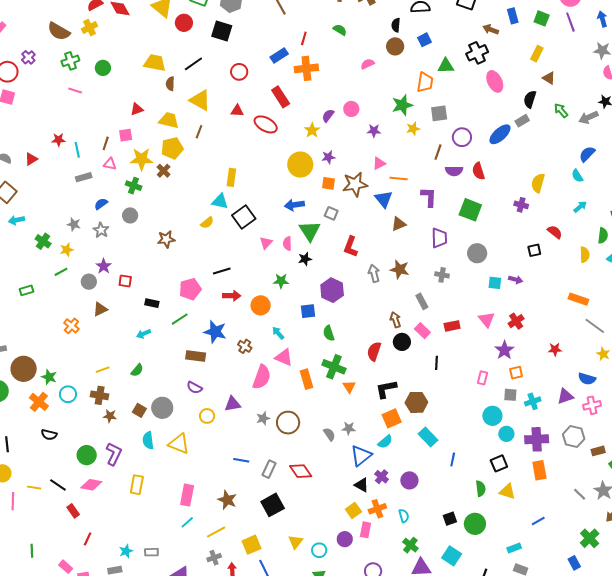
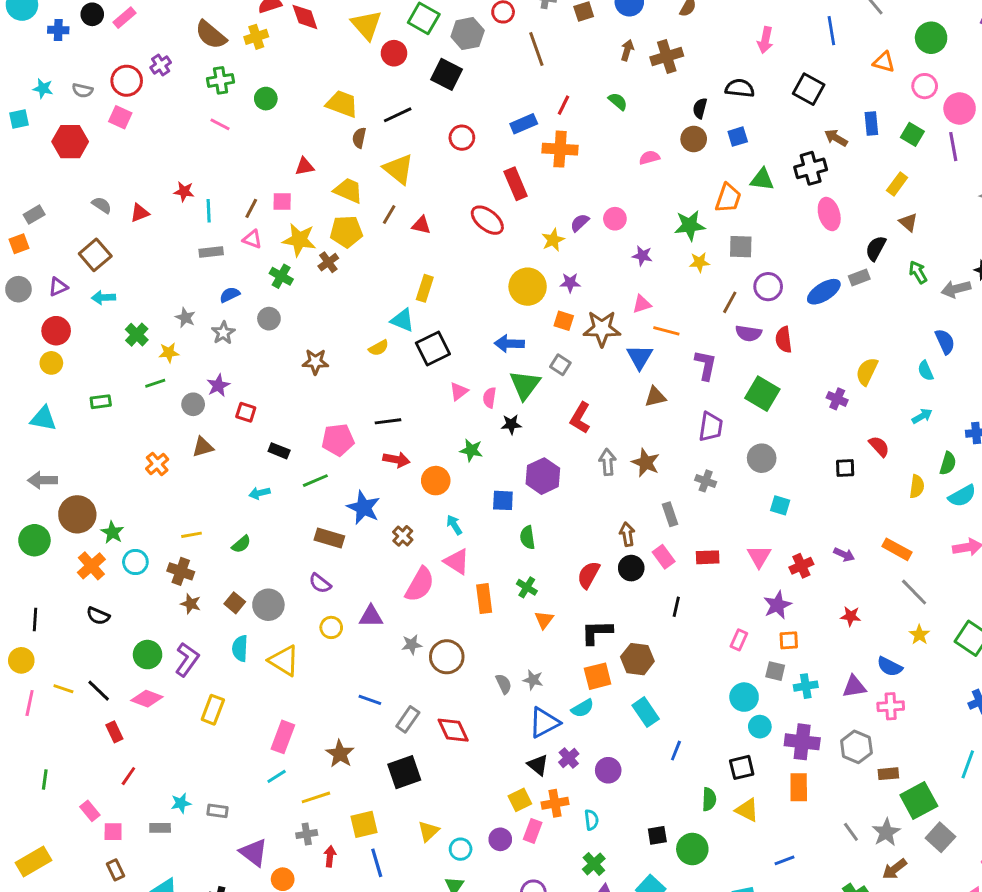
red triangle: (237, 111) -> (421, 225), moved
blue semicircle: (587, 154) -> (945, 342), turned 102
purple arrow: (516, 280) -> (844, 555), moved
green cross: (334, 367) -> (527, 587), size x0.6

